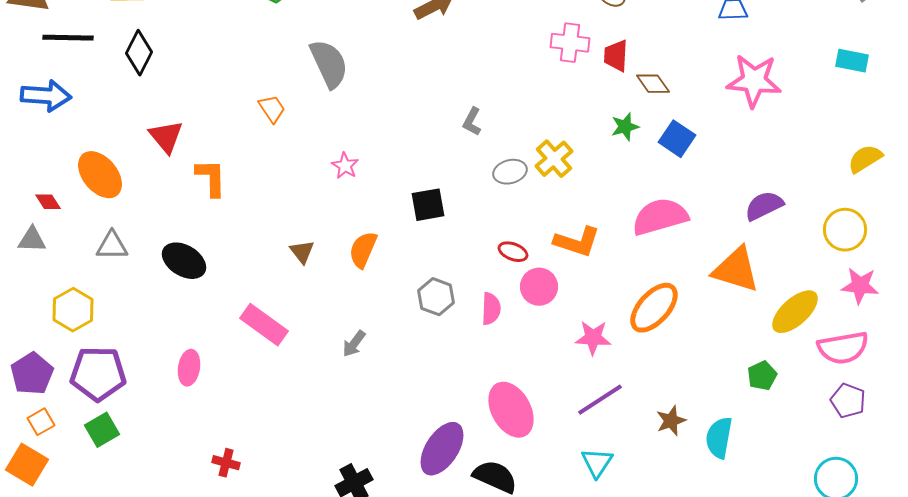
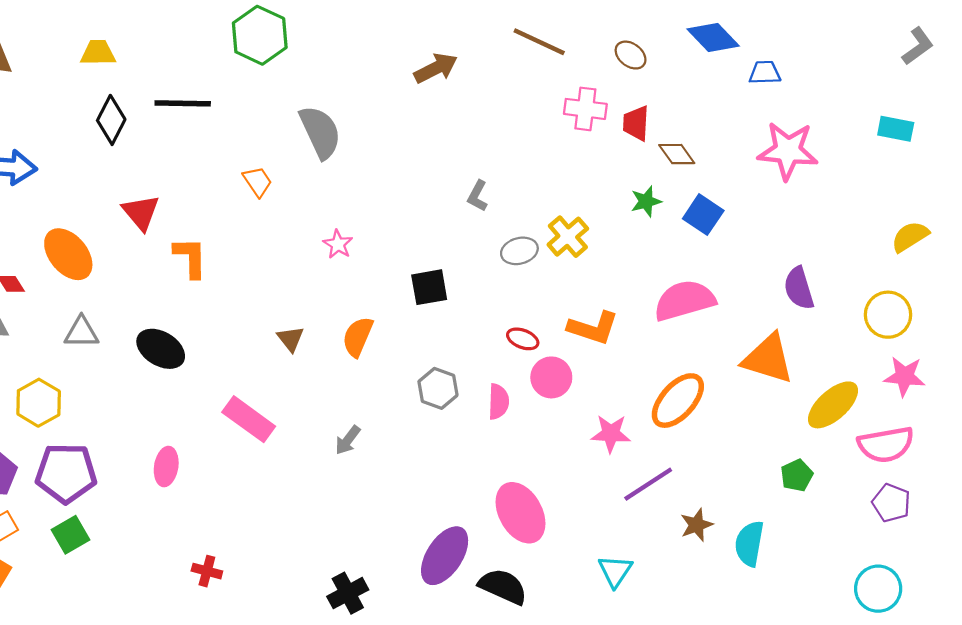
black line: (68, 38) -> (183, 103), moved
purple semicircle: (764, 206) -> (799, 288), turned -81
purple line: (600, 400) -> (648, 484), moved

